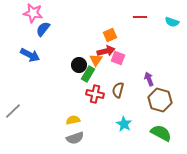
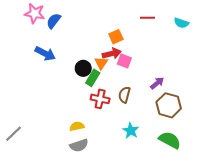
blue semicircle: (43, 29) -> (54, 21), moved
blue arrow: (30, 55) -> (45, 54), moved
purple arrow: (149, 79) -> (157, 83), turned 72
gray line: (13, 111) -> (14, 134), moved

